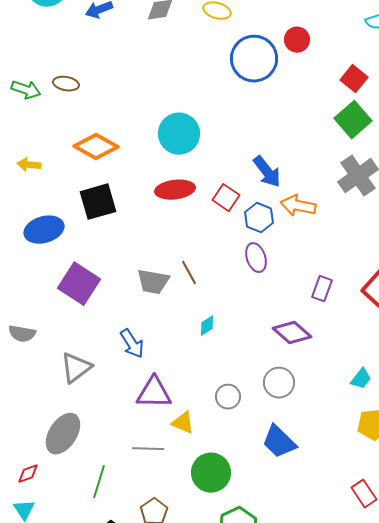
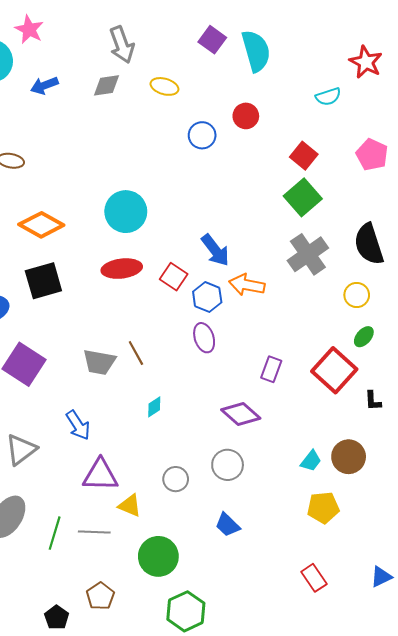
blue circle: (254, 59) -> (202, 135), size x0.6
blue trapezoid: (279, 442) -> (228, 525), size x0.7
green line: (99, 482) -> (55, 533), moved

